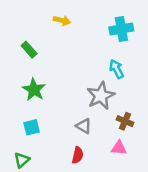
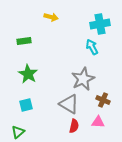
green rectangle: (29, 50) -> (24, 41), turned -56
cyan arrow: (116, 69) -> (92, 47), moved
gray triangle: (84, 126) -> (69, 104), size x1.5
red semicircle: (78, 155) -> (74, 126), moved

